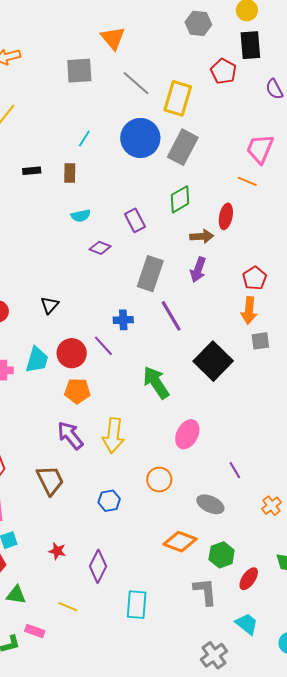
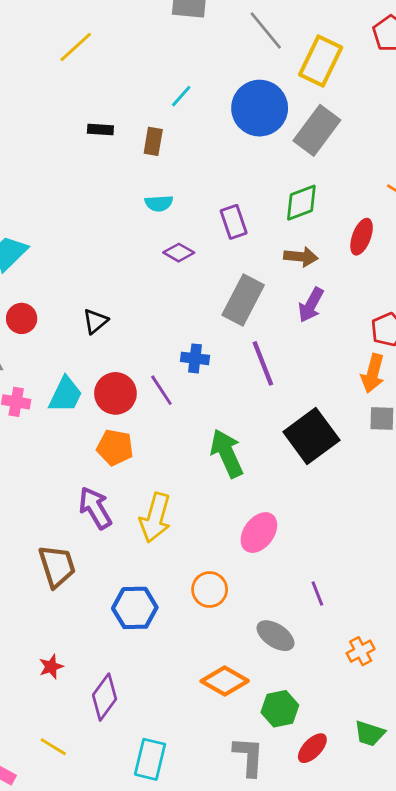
brown arrow: (202, 236) -> (301, 257), moved
blue hexagon: (109, 501) -> (135, 608), size x1.4
red star: (57, 551) -> (51, 667), turned 30

